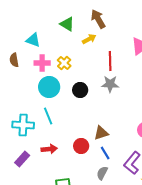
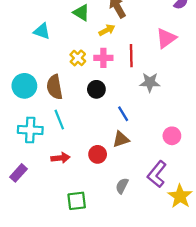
brown semicircle: (14, 60) -> (55, 87), moved, size x1.5
pink cross: (42, 63) -> (103, 58), moved
gray star: (110, 84) -> (150, 82), moved
cyan circle: (49, 87) -> (24, 86), moved
blue line: (105, 153) -> (123, 114), moved
purple rectangle: (22, 159) -> (19, 173), moved

